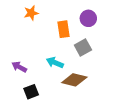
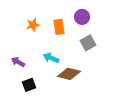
orange star: (31, 13) -> (33, 25), moved
gray square: (83, 47) -> (88, 43), moved

